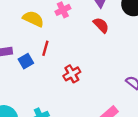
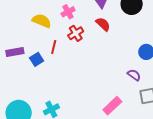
red cross: (72, 74) -> (76, 33), moved

